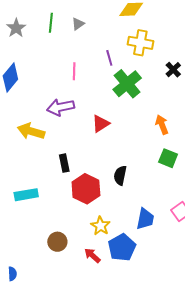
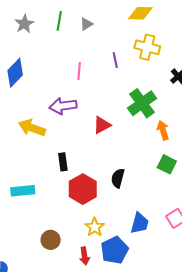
green cross: (127, 84) -> (142, 103), moved
red arrow: (92, 255) -> (84, 256), turned -144

